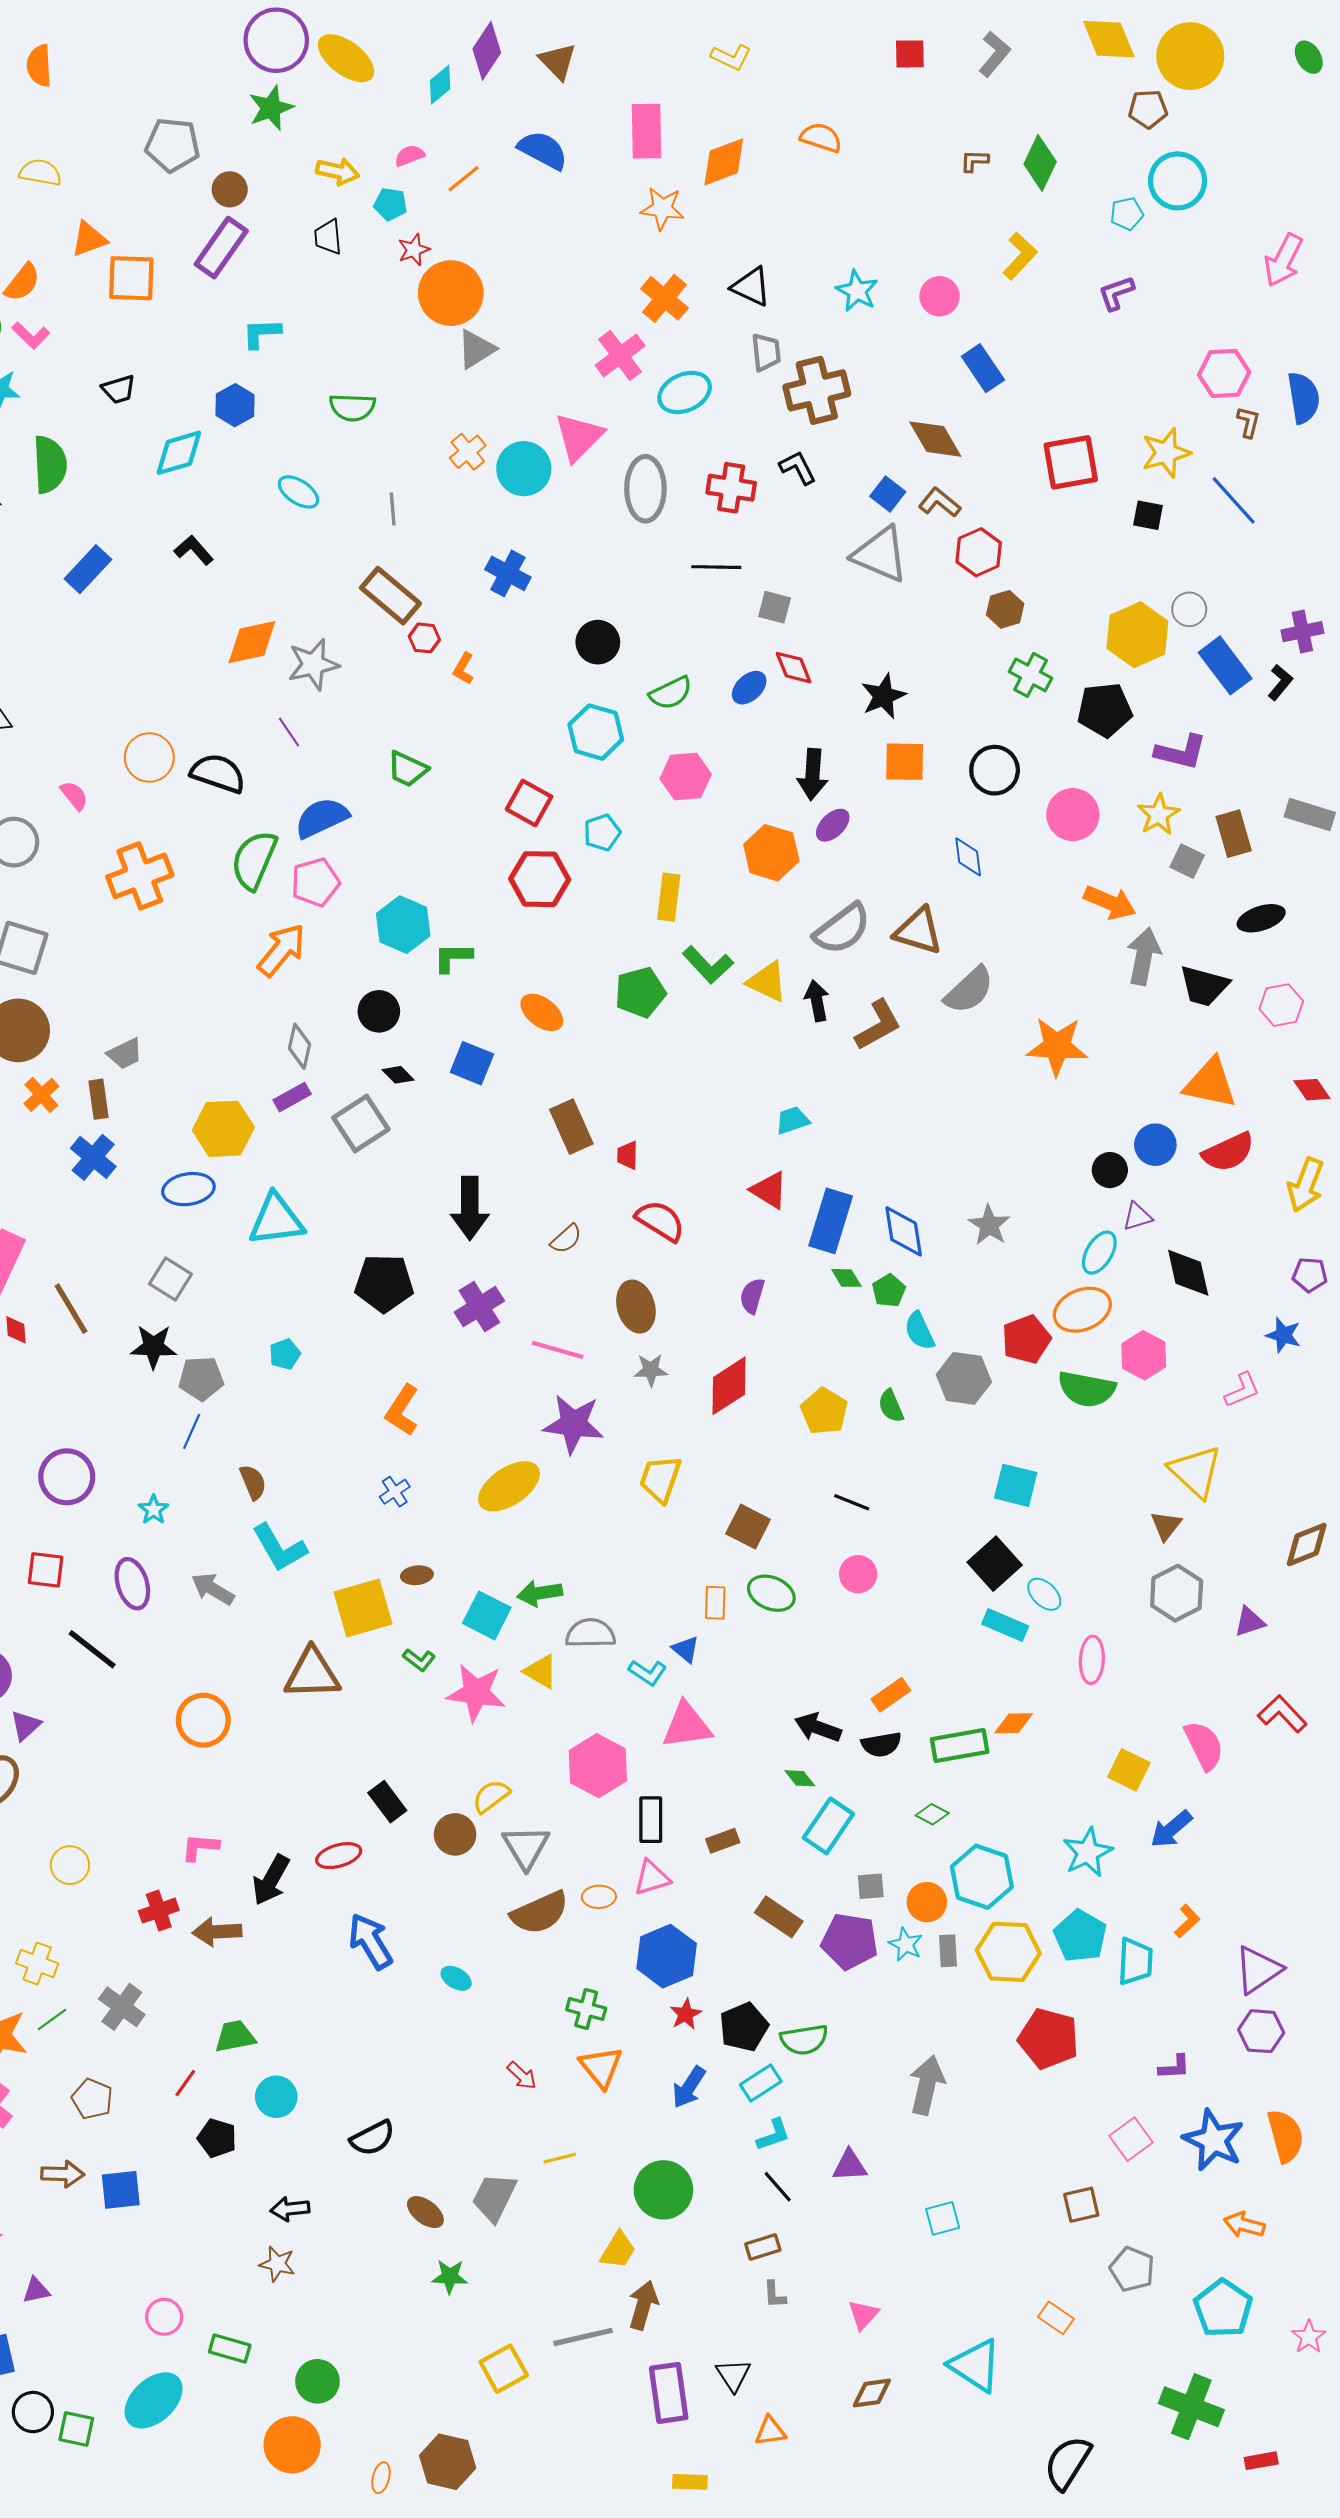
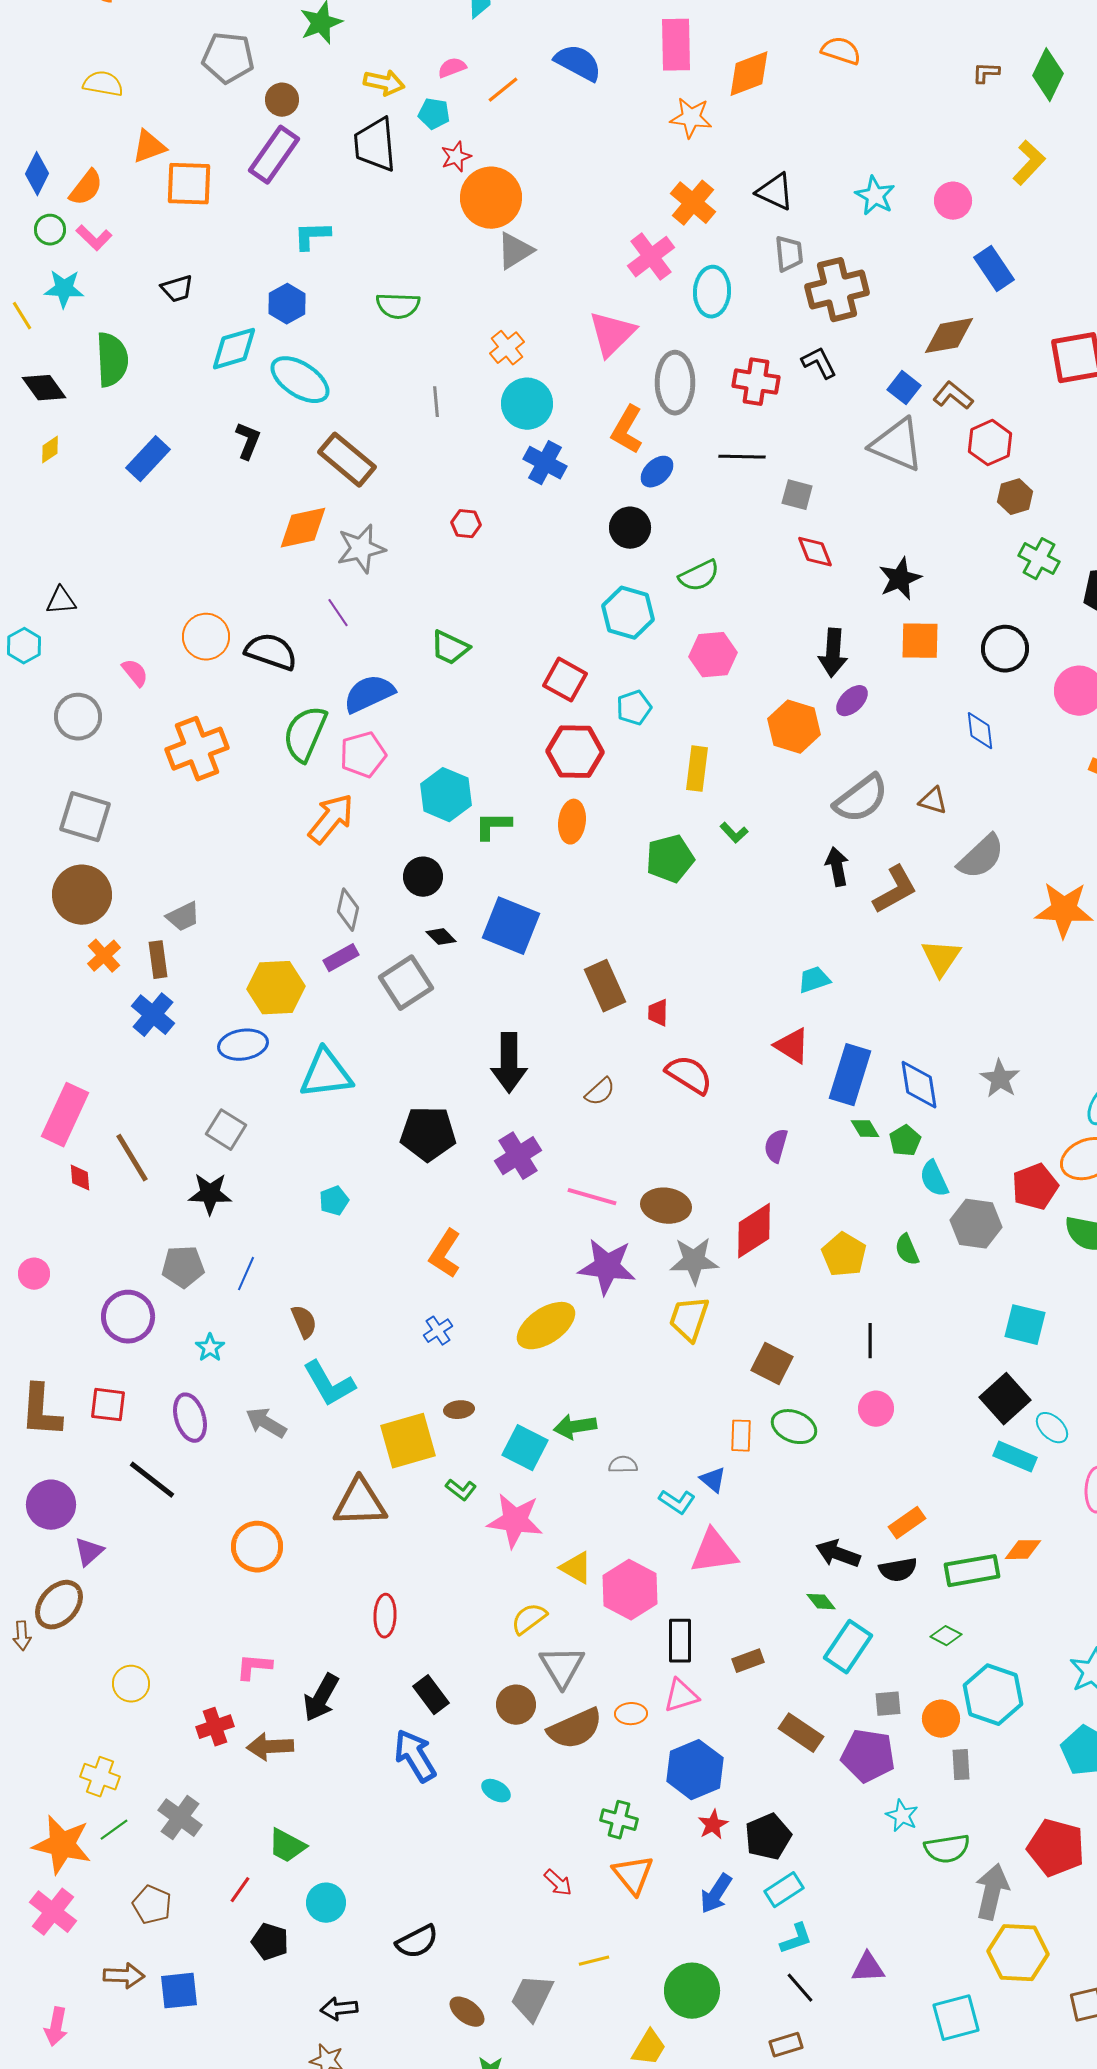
black trapezoid: (328, 237) -> (375, 145), size x1.6
cyan ellipse: (685, 392) -> (712, 292), turned -63
brown diamond: (935, 439) -> (949, 336), turned -70
cyan circle: (524, 469) -> (527, 404), moved
cyan ellipse: (298, 492) -> (300, 380), moved, size x1.5
black L-shape: (194, 550) -> (248, 441), turned 63
brown rectangle: (390, 596) -> (347, 460), moved
orange L-shape: (463, 669) -> (627, 430), moved, size x1.6
blue ellipse: (749, 688) -> (657, 472), moved
brown triangle: (918, 931) -> (933, 801), size x0.6
green L-shape: (708, 965) -> (734, 833), size x0.6
yellow triangle: (767, 982) -> (941, 958), moved, turned 39
orange ellipse: (542, 1012) -> (572, 822), moved, turned 60
blue square: (472, 1063) -> (511, 926), size x1.4
brown ellipse: (636, 1307) -> (666, 1206), moved, turned -66
gray star: (651, 1370) -> (694, 1261), moved, size x1.5
gray pentagon: (201, 1378) -> (183, 1267), moved
black line: (852, 1502) -> (870, 1341), turned 68
gray semicircle: (590, 1633) -> (623, 1465), size x0.6
yellow triangle: (541, 1671) -> (576, 1568), moved
black rectangle: (387, 1802) -> (431, 1695), moved
brown circle: (455, 1834) -> (516, 1705), moved
red ellipse: (339, 1856) -> (385, 1616), moved, turned -72
cyan star: (906, 1944) -> (902, 1816), moved
yellow hexagon: (1008, 1952) -> (1018, 1953), moved
green trapezoid: (235, 2036) -> (287, 1846), turned -141
green semicircle: (804, 2040) -> (947, 1849), moved
gray arrow: (927, 2085) -> (992, 1892), moved
cyan square: (943, 2218) -> (956, 2018), size x1.4

